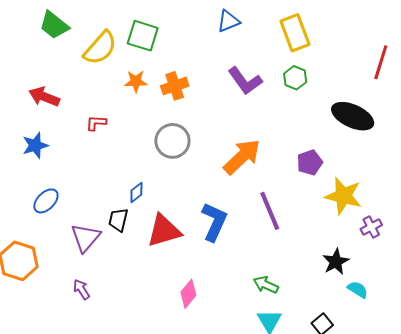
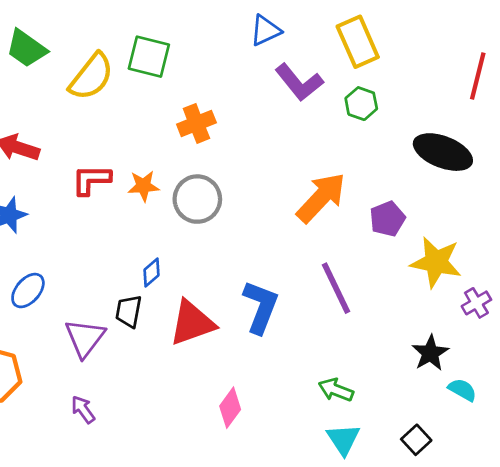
orange star: (136, 81) -> (144, 186), moved
purple L-shape: (245, 81) -> (299, 82), moved
red L-shape: (96, 123) -> (91, 180), size x1.4
orange arrow: (242, 157) -> (321, 198), moved

